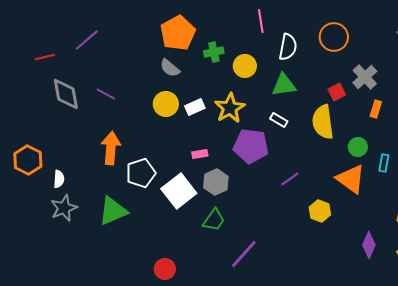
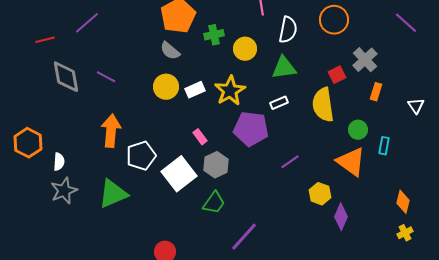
white rectangle: (279, 120) -> (279, 103), turned -54
pink rectangle: (200, 154) -> (200, 137), turned 63
purple diamond: (369, 245) -> (341, 217), moved

